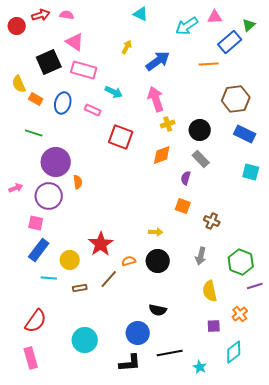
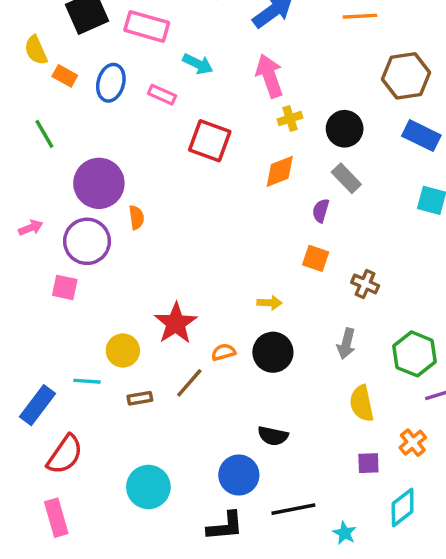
green line: (34, 133) -> (44, 134), moved, turned 42
blue rectangle: (39, 250) -> (38, 405), moved

